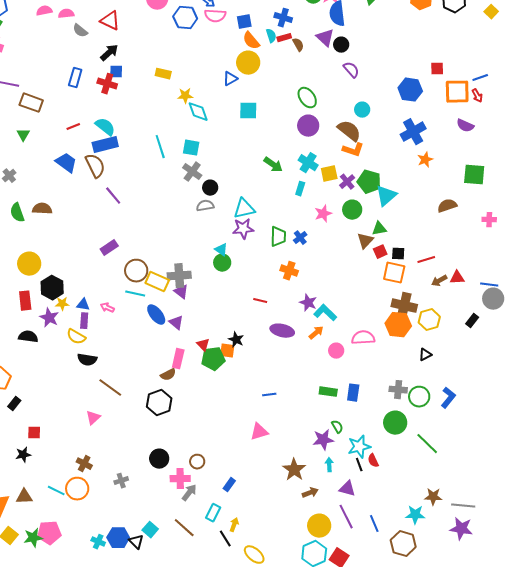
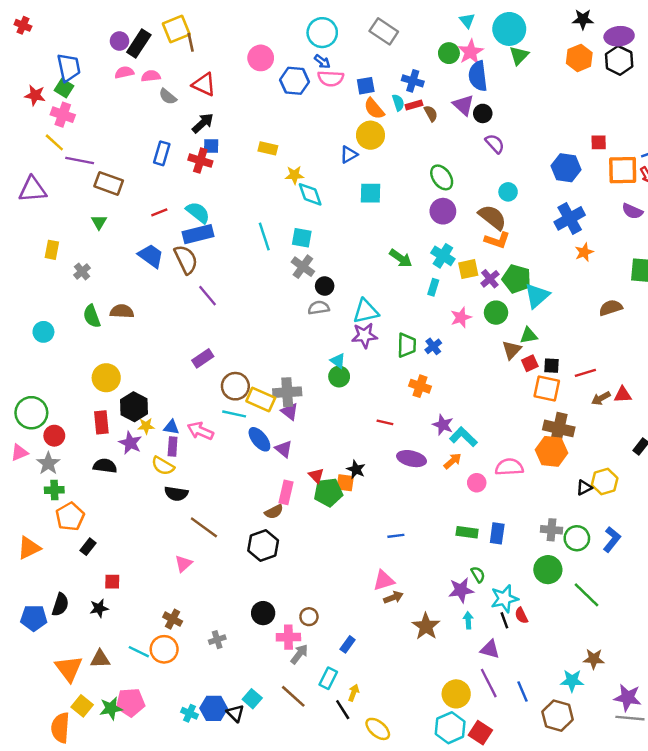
pink arrow: (107, 308) -> (200, 431), size x1.5
yellow hexagon: (429, 320) -> (605, 482), moved
brown arrow: (310, 493) -> (393, 597), moved
gray line: (463, 506) -> (630, 718), moved

